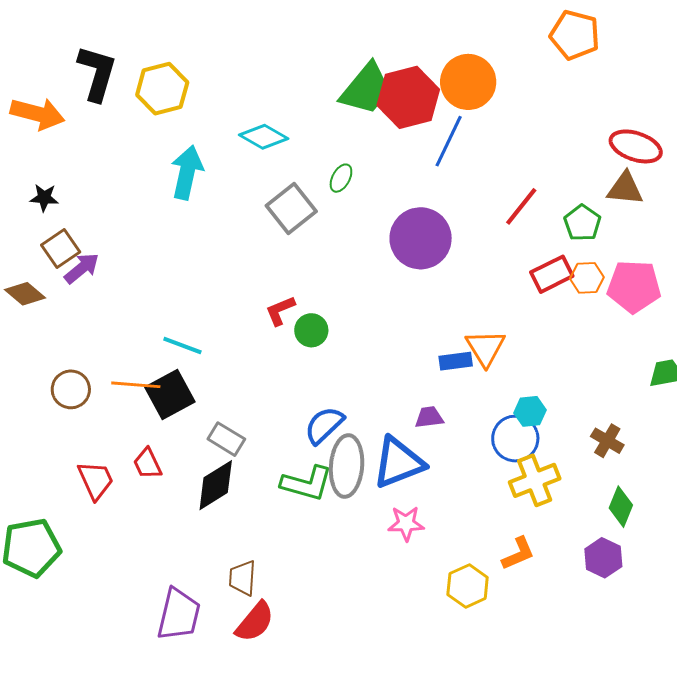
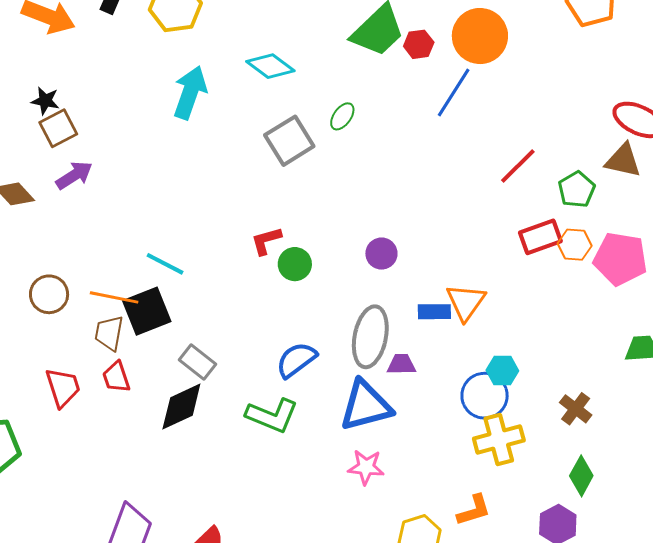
red hexagon: (408, 97) -> (419, 44), size x0.5
purple circle: (421, 238) -> (381, 254), moved, size x0.5
brown square: (61, 248) -> (58, 128), moved
gray ellipse: (347, 466) -> (370, 337), moved
brown trapezoid: (242, 578) -> (109, 333), moved

